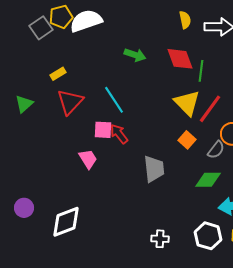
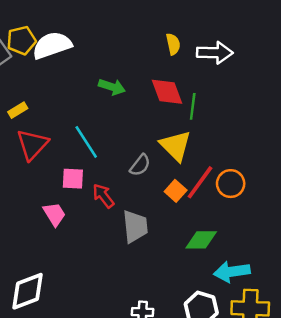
red line: (210, 109) -> (200, 182), moved
red arrow: (119, 134) -> (103, 196), moved
gray semicircle: (216, 150) -> (140, 165), moved

